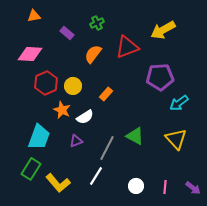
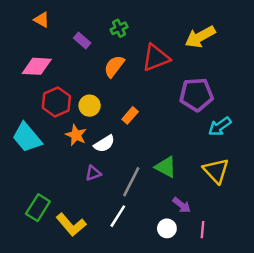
orange triangle: (34, 16) -> (42, 20), turned 40
cyan trapezoid: (39, 137) -> (27, 138), moved, turned 120
purple arrow: (193, 188) -> (182, 205), moved

